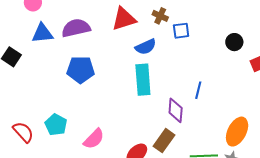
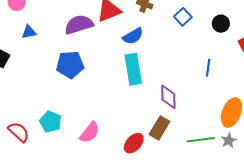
purple semicircle: (76, 28) -> (79, 25), moved
blue square: (181, 31) -> (183, 17), moved, turned -30
blue triangle: (42, 33) -> (29, 32), size x0.7
blue line: (198, 90) -> (208, 68), moved

